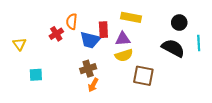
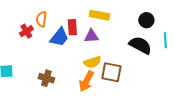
blue trapezoid: (90, 40) -> (59, 37), turned -65
yellow semicircle: (124, 55) -> (92, 62), moved
brown cross: (88, 69) -> (46, 78), moved, turned 35
orange arrow: (93, 85) -> (86, 81), moved, size x1.5

